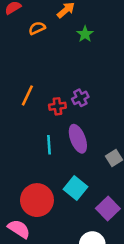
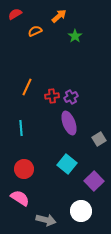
purple cross: (80, 98) -> (71, 97), moved
cyan line: (49, 145) -> (21, 128), moved
red circle: (37, 200) -> (24, 169), moved, size x0.7

